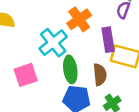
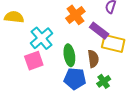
purple rectangle: (108, 40) -> (99, 31), turned -42
cyan cross: (53, 43) -> (42, 38), moved

